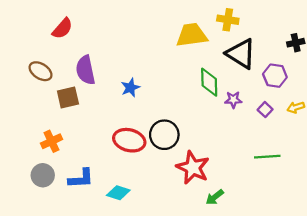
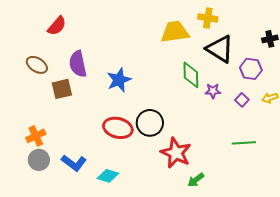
blue star: (130, 88) -> (119, 80), size x1.4
orange cross: (51, 141) -> (36, 136), moved
blue L-shape: (81, 179) -> (74, 163), turned 40

